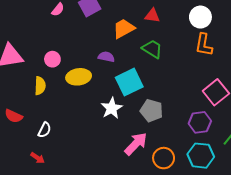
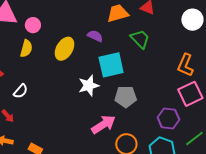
orange L-shape: (204, 45) -> (185, 65), moved
pink circle: (52, 59) -> (33, 25), moved
yellow ellipse: (79, 77) -> (65, 49), turned -65
gray pentagon: (151, 111) -> (126, 97), turned -30

